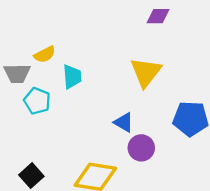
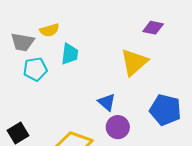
purple diamond: (158, 16) -> (153, 28), moved
cyan pentagon: (37, 101) -> (35, 69), turned 30

